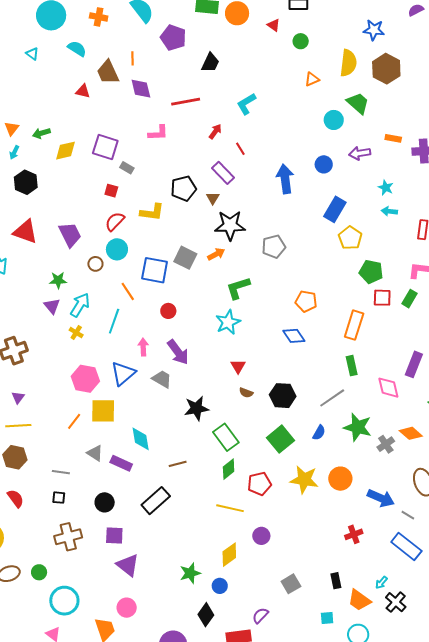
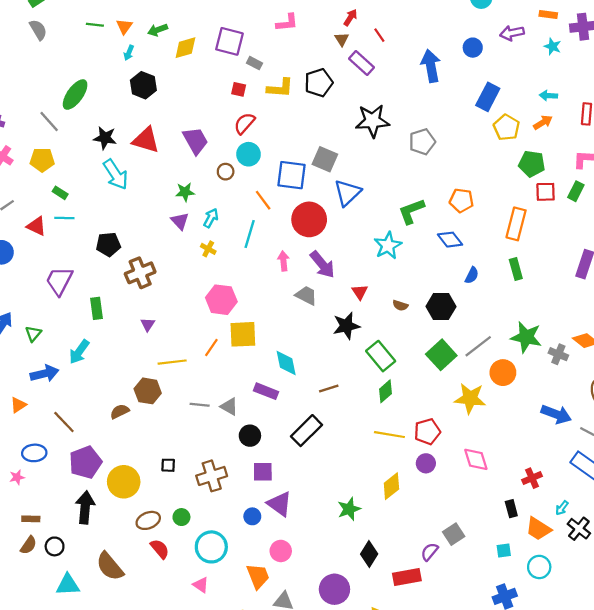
cyan star: (386, 188) -> (553, 46), moved
brown triangle: (213, 198) -> (342, 39), moved
yellow L-shape: (152, 212) -> (280, 88), moved
orange arrow: (216, 254) -> (543, 122), moved
green L-shape: (238, 288) -> (411, 211), moved
cyan arrow: (80, 305) -> (211, 218), size x0.7
red circle: (168, 311) -> (309, 219), size x2.0
cyan star: (228, 322) -> (388, 246), moved
red triangle: (238, 366) -> (360, 292), moved
blue triangle: (123, 373) -> (347, 193), moved
pink diamond: (388, 388) -> (476, 459), moved
gray line: (332, 398) -> (478, 346), moved
yellow line: (18, 426) -> (172, 362), moved
blue semicircle: (319, 433) -> (472, 275), moved
gray cross: (386, 444) -> (558, 354), turned -30
gray triangle: (95, 453) -> (229, 406), moved
orange circle: (340, 479) -> (503, 373), moved
red pentagon: (259, 484) -> (427, 432), moved
red semicircle: (16, 498) -> (160, 549), moved
black square: (59, 498) -> (168, 465), moved
red cross: (354, 534) -> (532, 478), moved
gray square: (291, 584) -> (454, 534), moved
blue circle: (220, 586) -> (252, 516), moved

